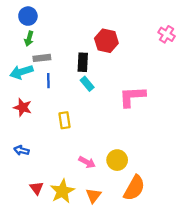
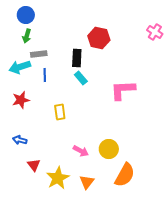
red star: (23, 107) -> (21, 100), turned -30
red triangle: (37, 188) -> (34, 165), moved

